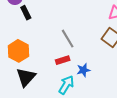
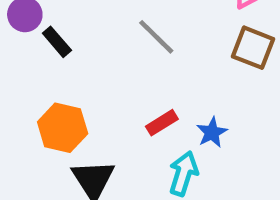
gray line: (68, 39) -> (156, 37), moved

